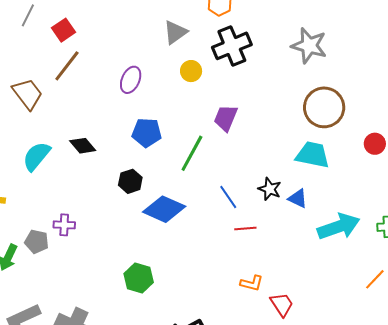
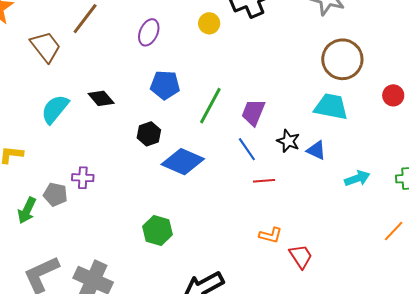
purple trapezoid: (226, 118) -> (253, 112), moved
cyan arrow: (339, 227) -> (357, 178), size x0.6

